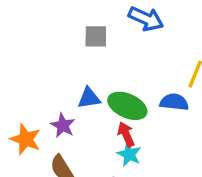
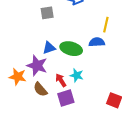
purple star: (63, 125) -> (37, 66), size x1.5
red arrow: (126, 134) -> (61, 80), moved

